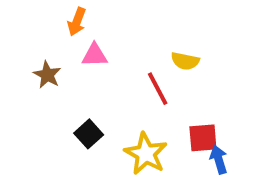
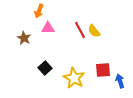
yellow semicircle: (185, 61) -> (94, 31), turned 40
red line: (158, 89) -> (80, 30), moved
blue arrow: (219, 160) -> (120, 81), moved

